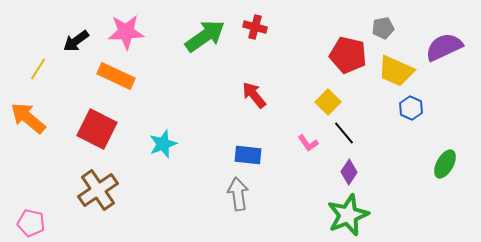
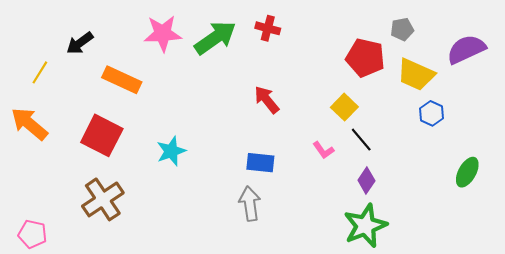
pink star: (126, 32) -> (163, 34), moved

